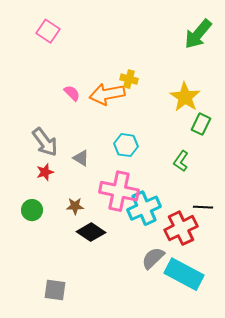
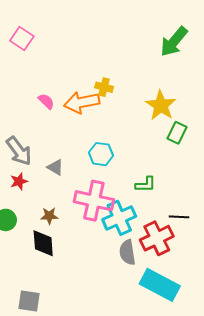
green L-shape: (181, 161) -> (146, 184), moved, turned -125
black diamond: (91, 232) -> (43, 243), moved, turned 52
gray semicircle: (153, 258) -> (127, 252), moved, turned -55

